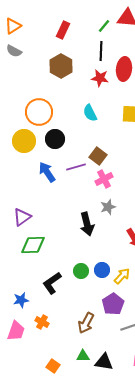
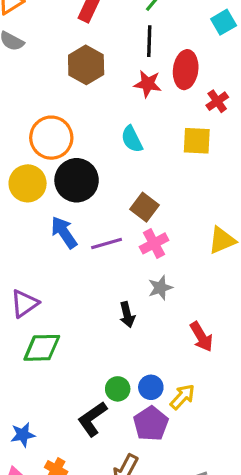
black circle: (55, 139) -> (77, 180), size x1.4
purple line: (76, 167) -> (107, 243), moved
black arrow: (87, 224) -> (127, 315), size x0.7
black L-shape: (52, 283) -> (92, 419), moved
purple pentagon: (113, 304) -> (151, 424), moved

